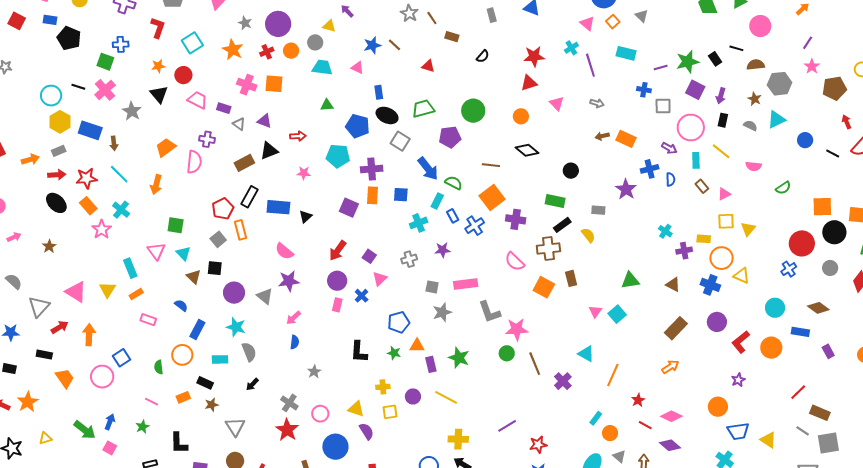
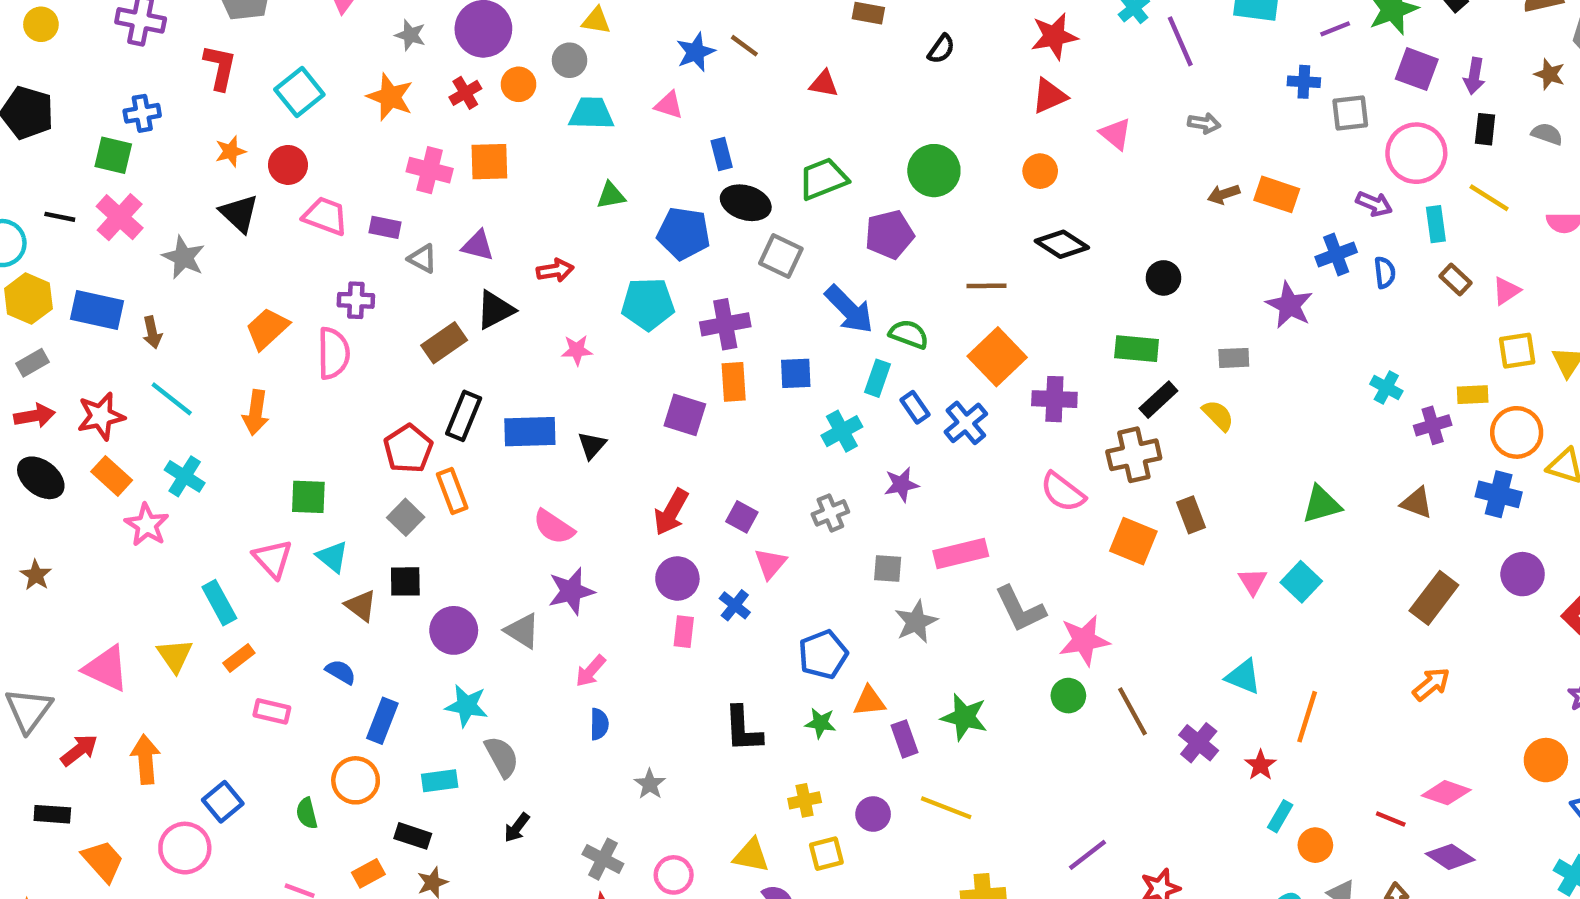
red star: (638, 400) -> (1260, 765), moved

